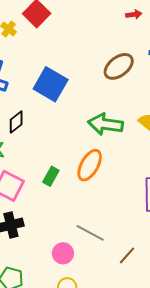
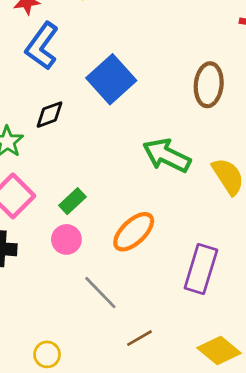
brown ellipse: (119, 66) -> (209, 85), turned -64
orange ellipse: (90, 165) -> (134, 232), moved
pink circle: (63, 253) -> (66, 239), moved

